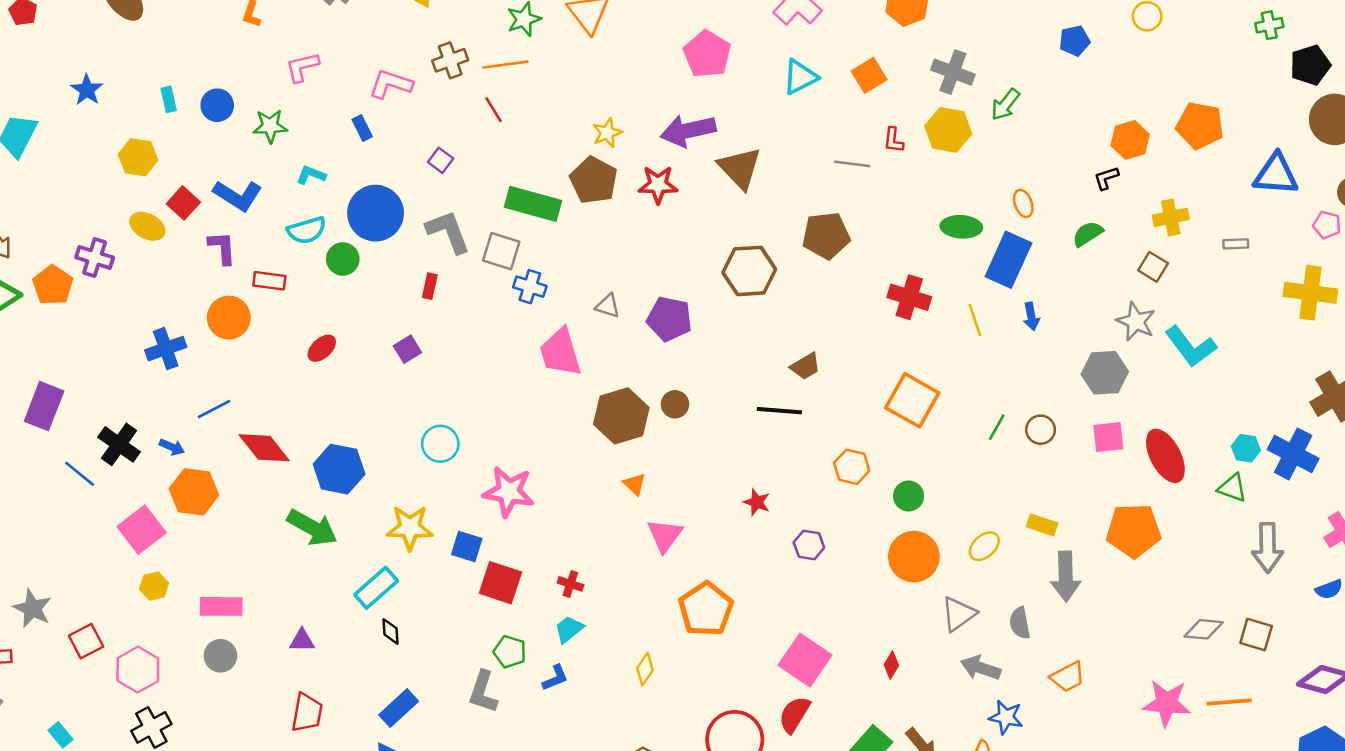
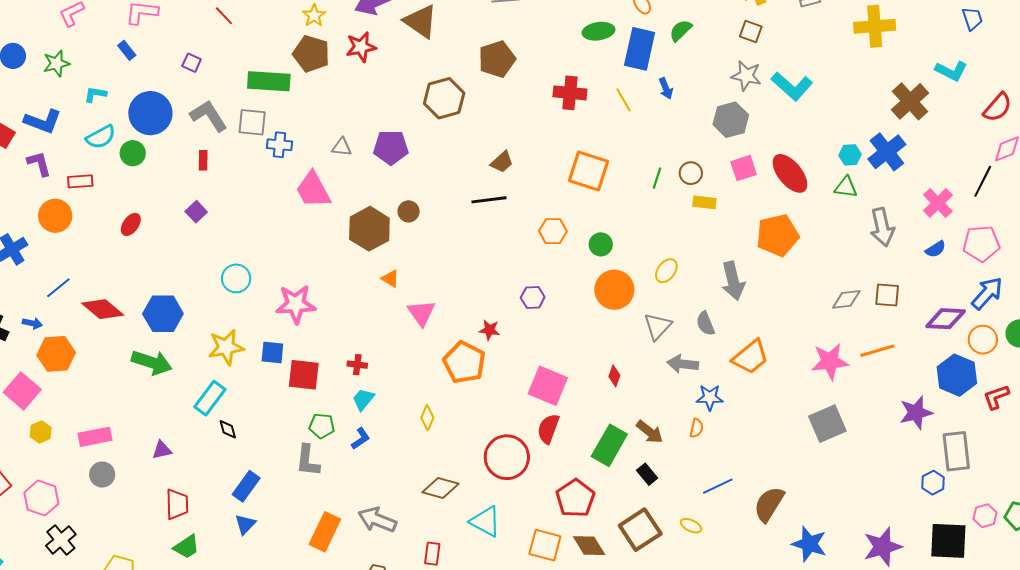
green semicircle: (1088, 234) -> (681, 30), moved
blue cross: (1293, 454) -> (887, 152), turned 36
red star: (757, 502) -> (489, 330), moved
yellow rectangle: (1042, 525) -> (704, 202), moved
orange trapezoid: (1068, 677) -> (750, 357), size x1.4

